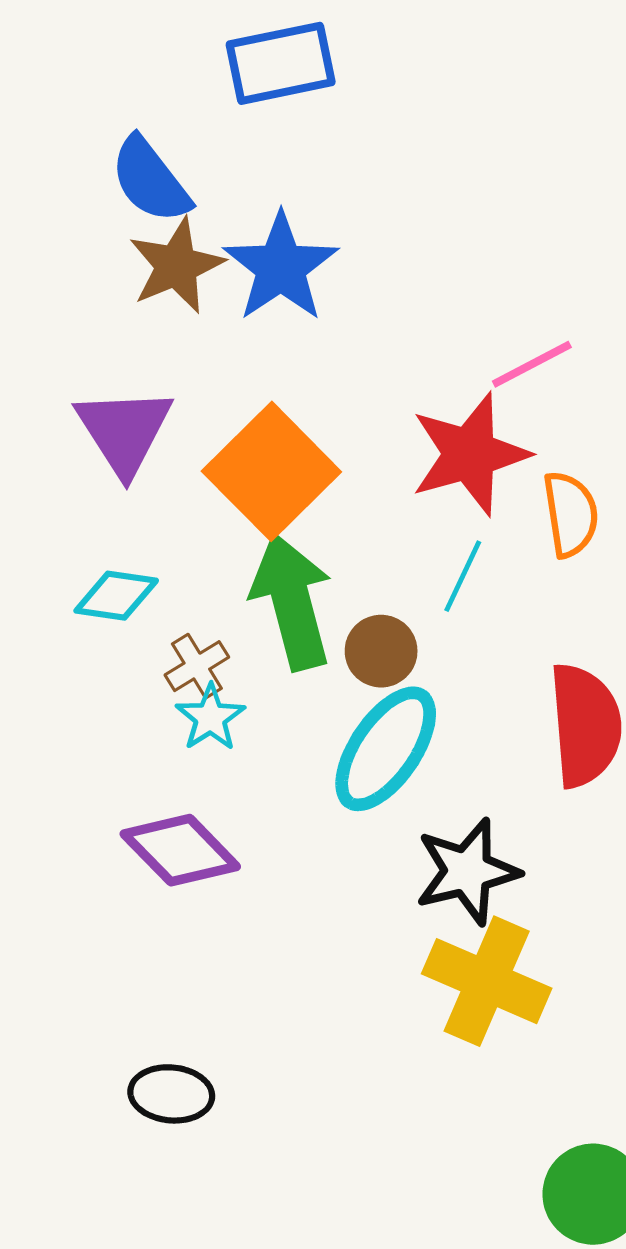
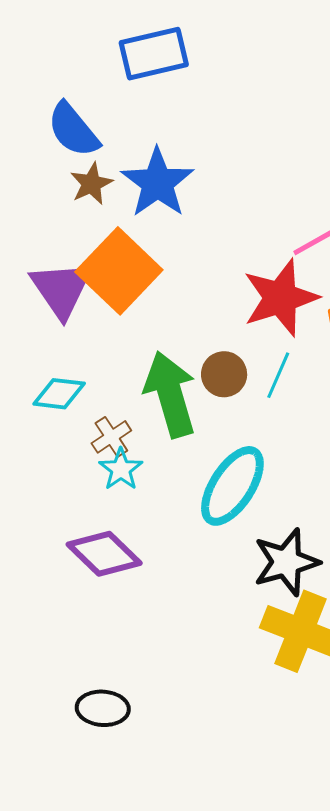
brown star: (176, 266) -> (91, 184), size x0.7
orange square: (271, 471) -> (119, 271), moved
brown circle: (381, 651) -> (224, 374), moved

